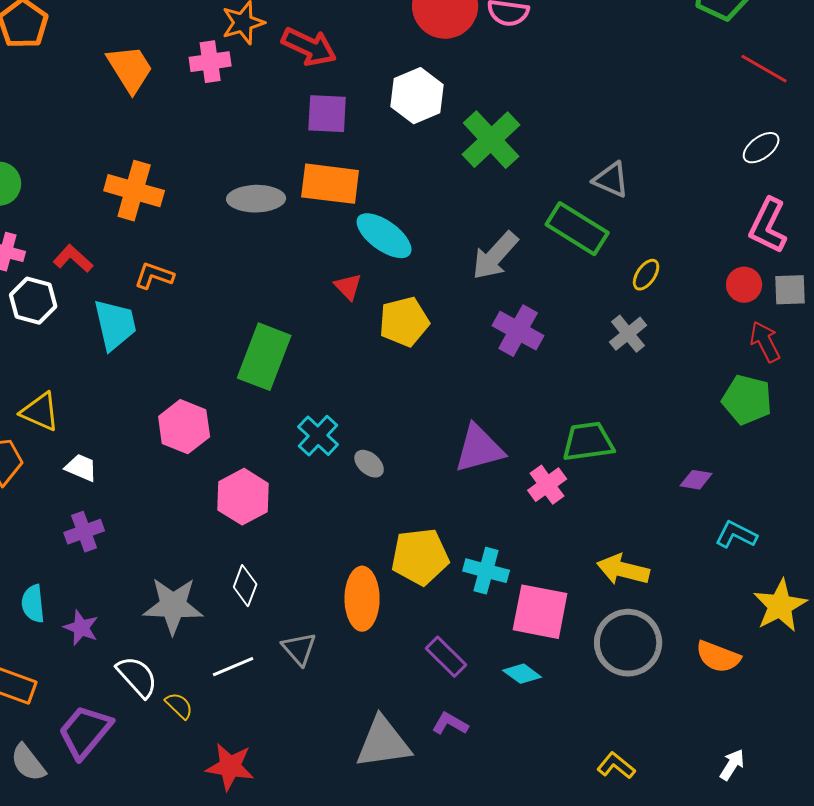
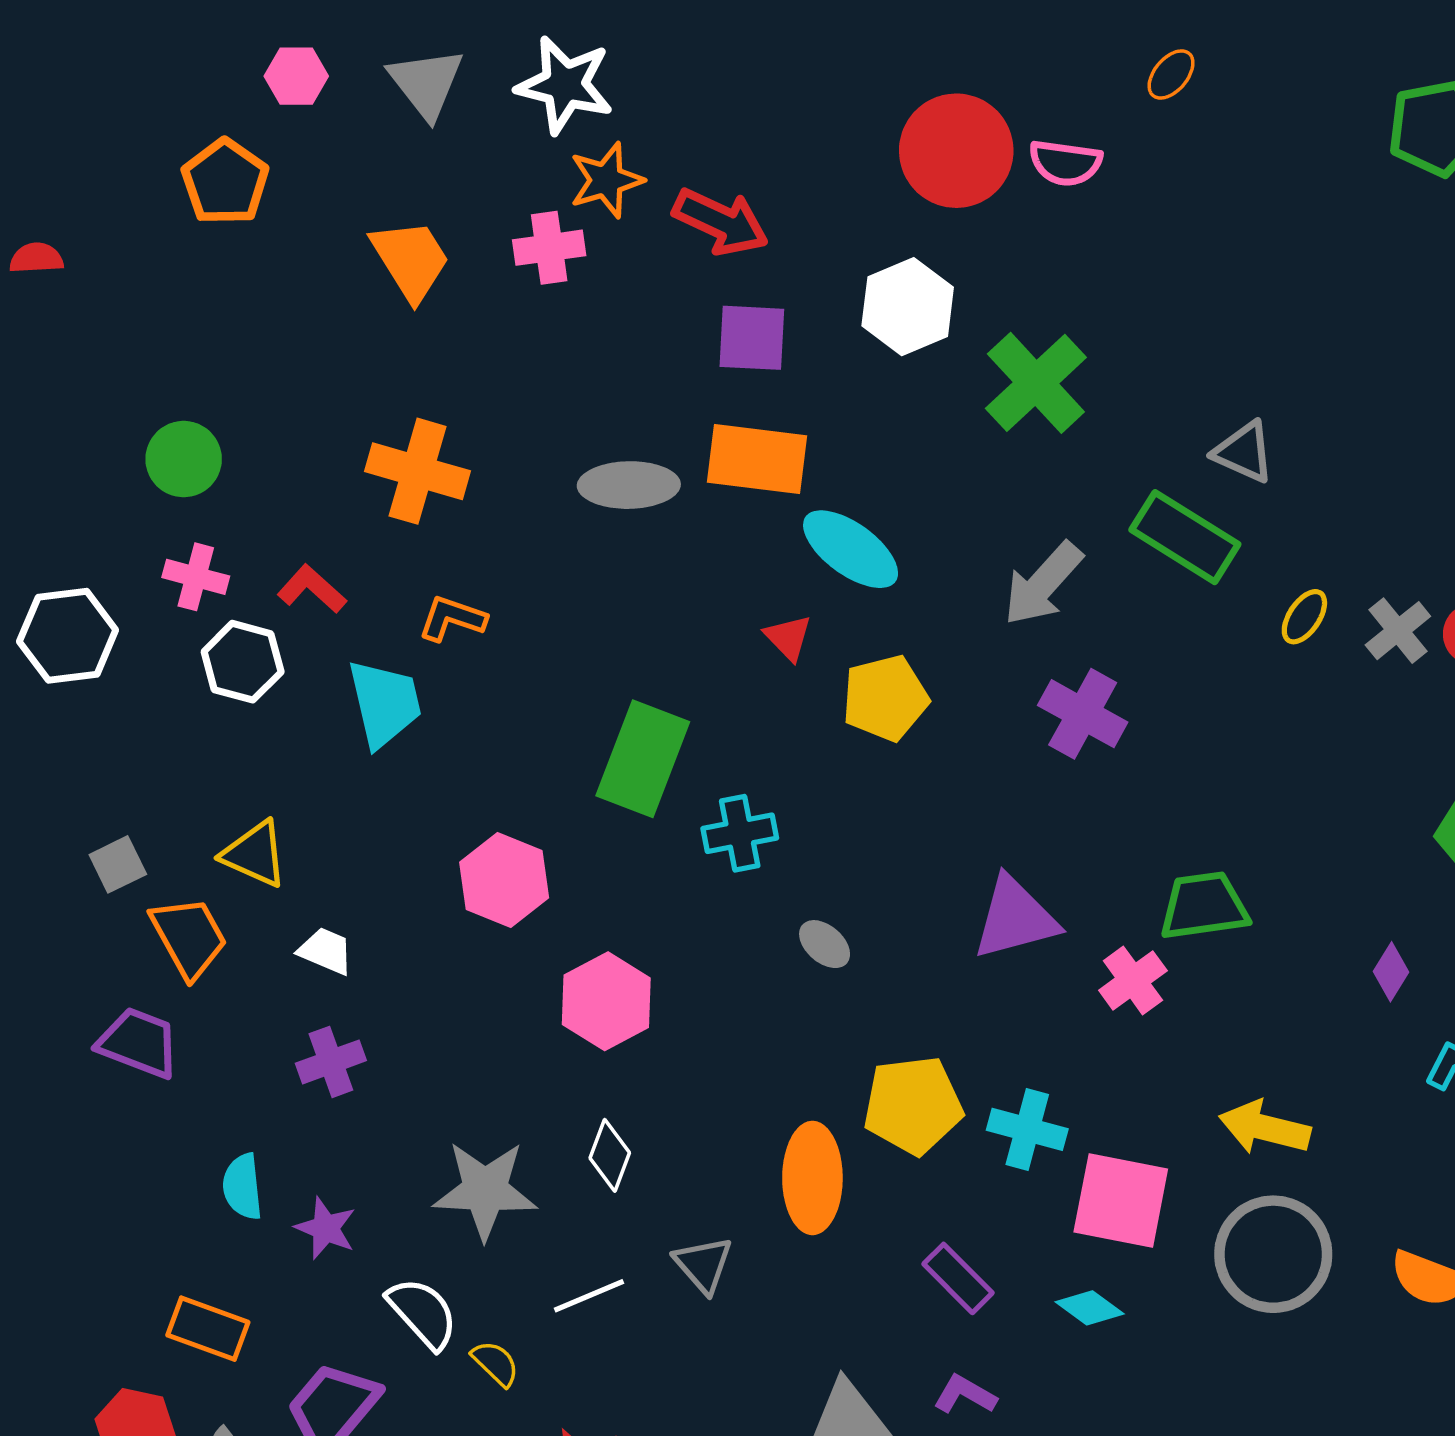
gray cross: (628, 334) -> (1398, 631), moved
cyan cross: (318, 436) -> (740, 833), moved, turned 36
purple diamond: (696, 480) -> (1391, 972), turned -68

